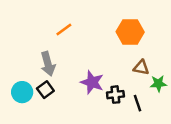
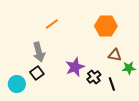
purple star: (92, 82) -> (75, 67), turned 30
cyan circle: (22, 92) -> (17, 84), moved
black cross: (115, 95) -> (94, 77), turned -32

